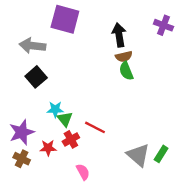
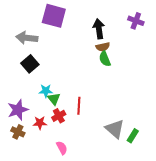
red line: (95, 127) -> (79, 106), turned 66
green rectangle: (161, 154) -> (133, 136), moved
pink semicircle: (83, 172) -> (62, 148), moved

